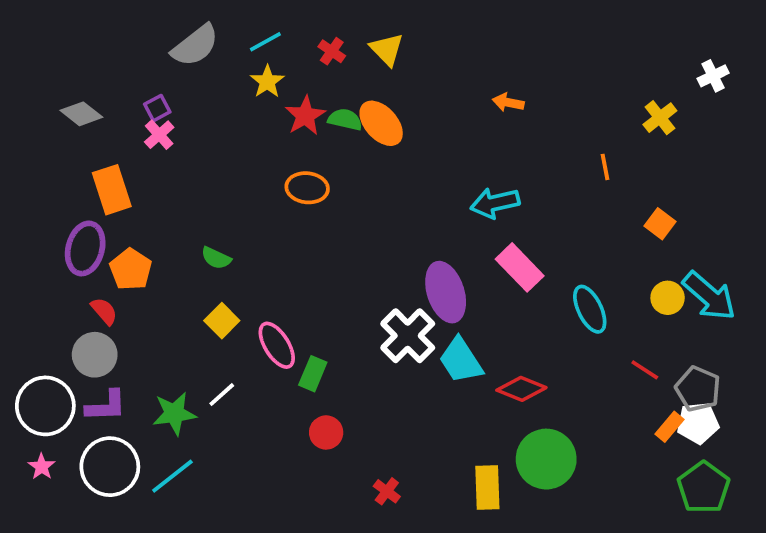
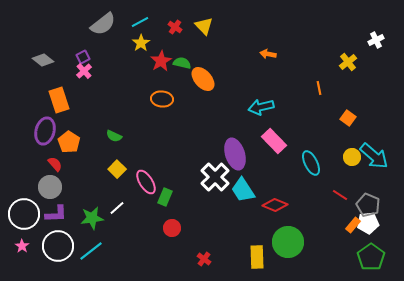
orange ellipse: (381, 123) -> (203, 79), moved

